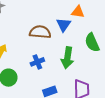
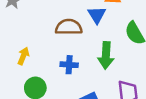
blue cross: (37, 62) -> (69, 65), turned 32

